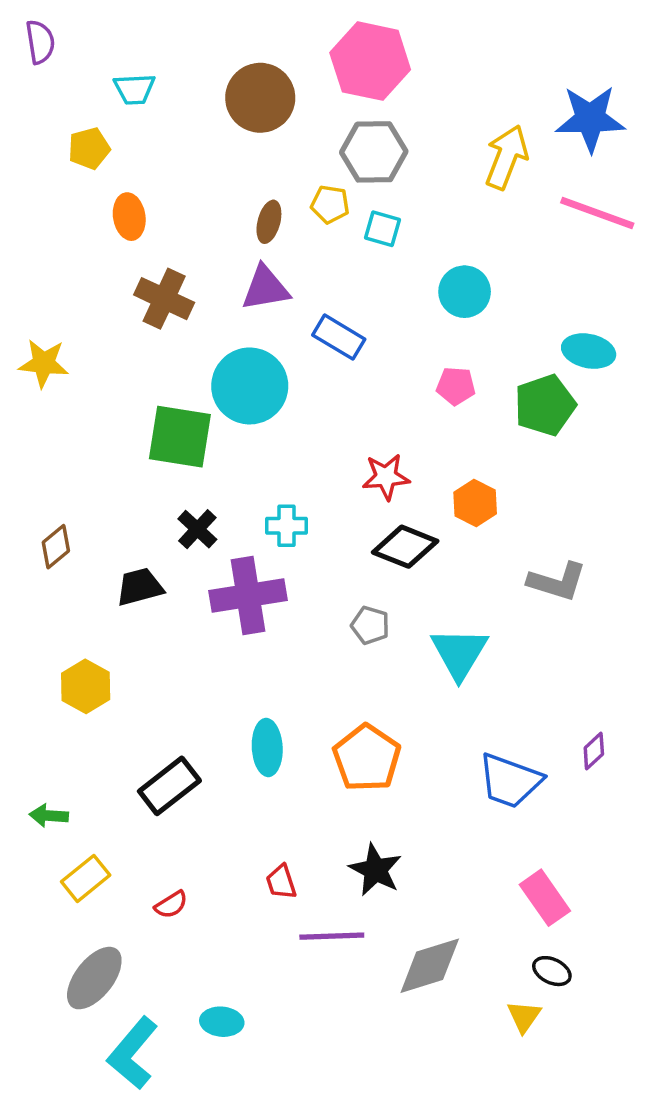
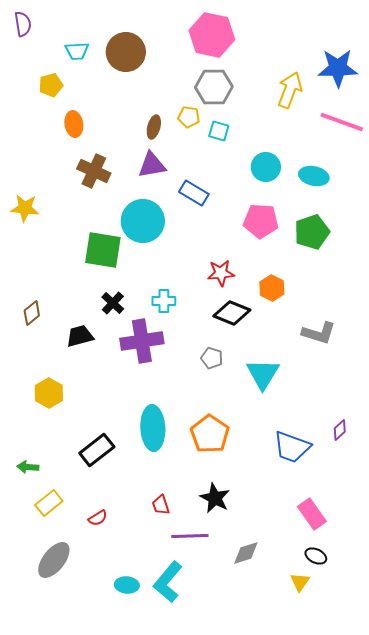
brown circle: (260, 98) -> (126, 52), moved
cyan ellipse: (589, 351) -> (314, 176), moved
pink pentagon: (456, 386) -> (261, 221), size x1.6
cyan ellipse: (267, 747) -> (153, 428), size x1.4
gray diamond: (430, 966) -> (246, 553), size x0.7
cyan L-shape: (133, 1053) -> (168, 582), moved

